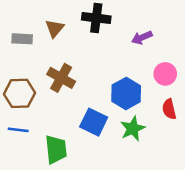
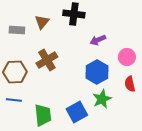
purple arrow: (142, 38) -> (98, 40), moved
brown cross: (61, 78) -> (47, 60), turned 30
blue square: (94, 122) -> (77, 112), moved, turned 35

